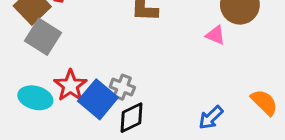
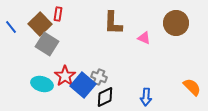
pink triangle: (215, 35) -> (144, 38), moved
blue arrow: (211, 118) -> (146, 97), moved, turned -42

